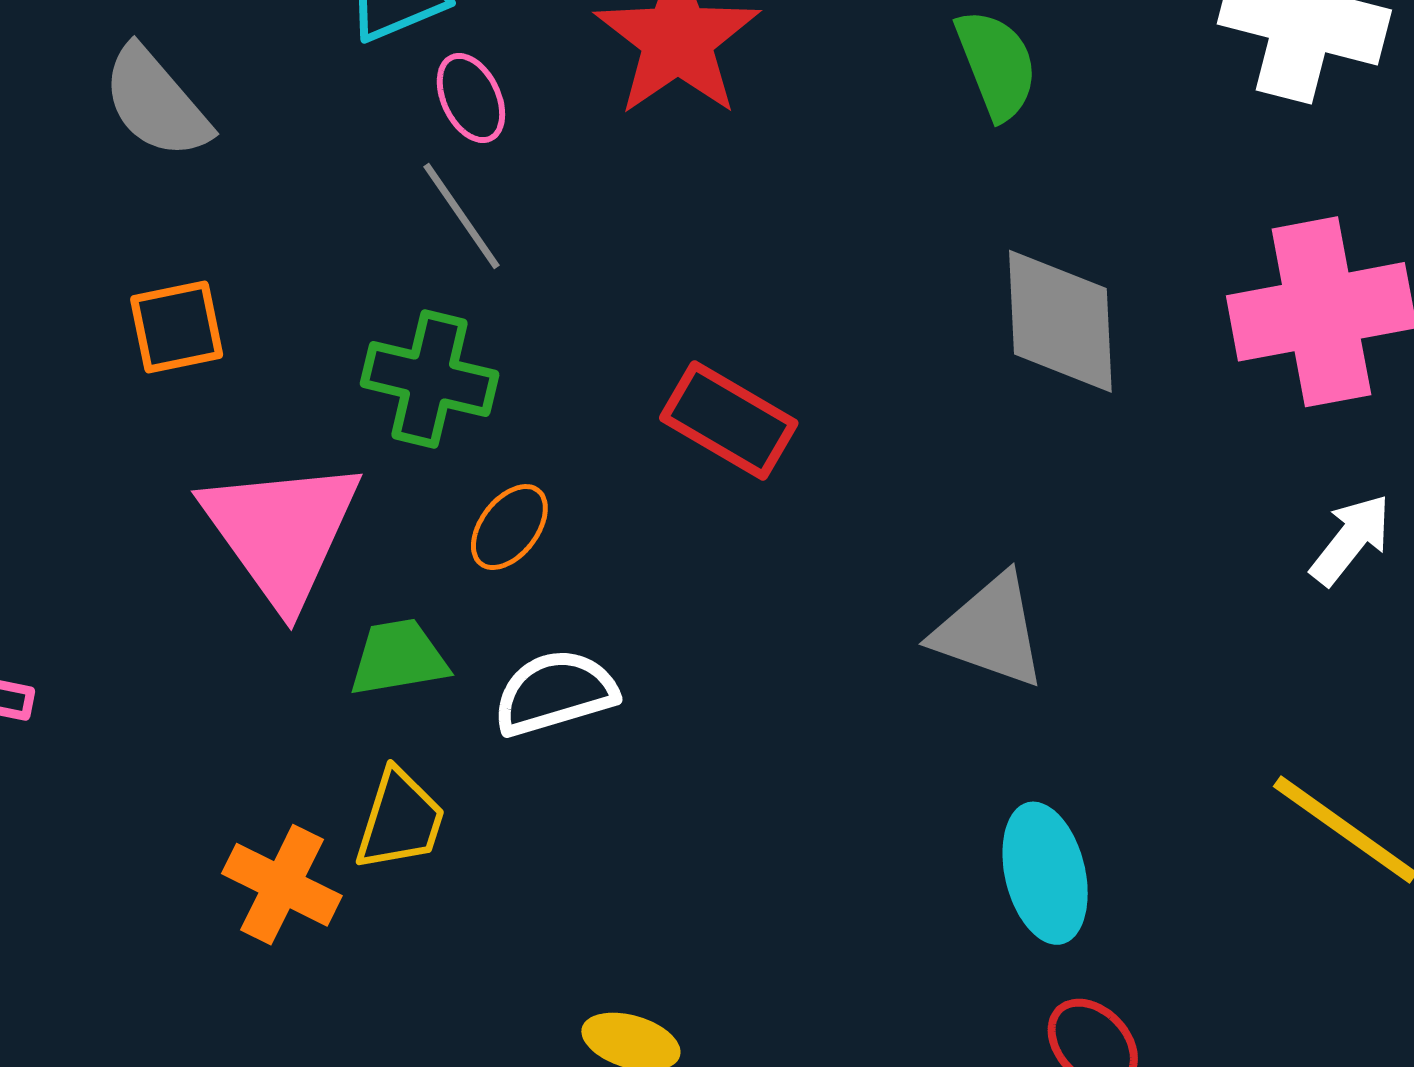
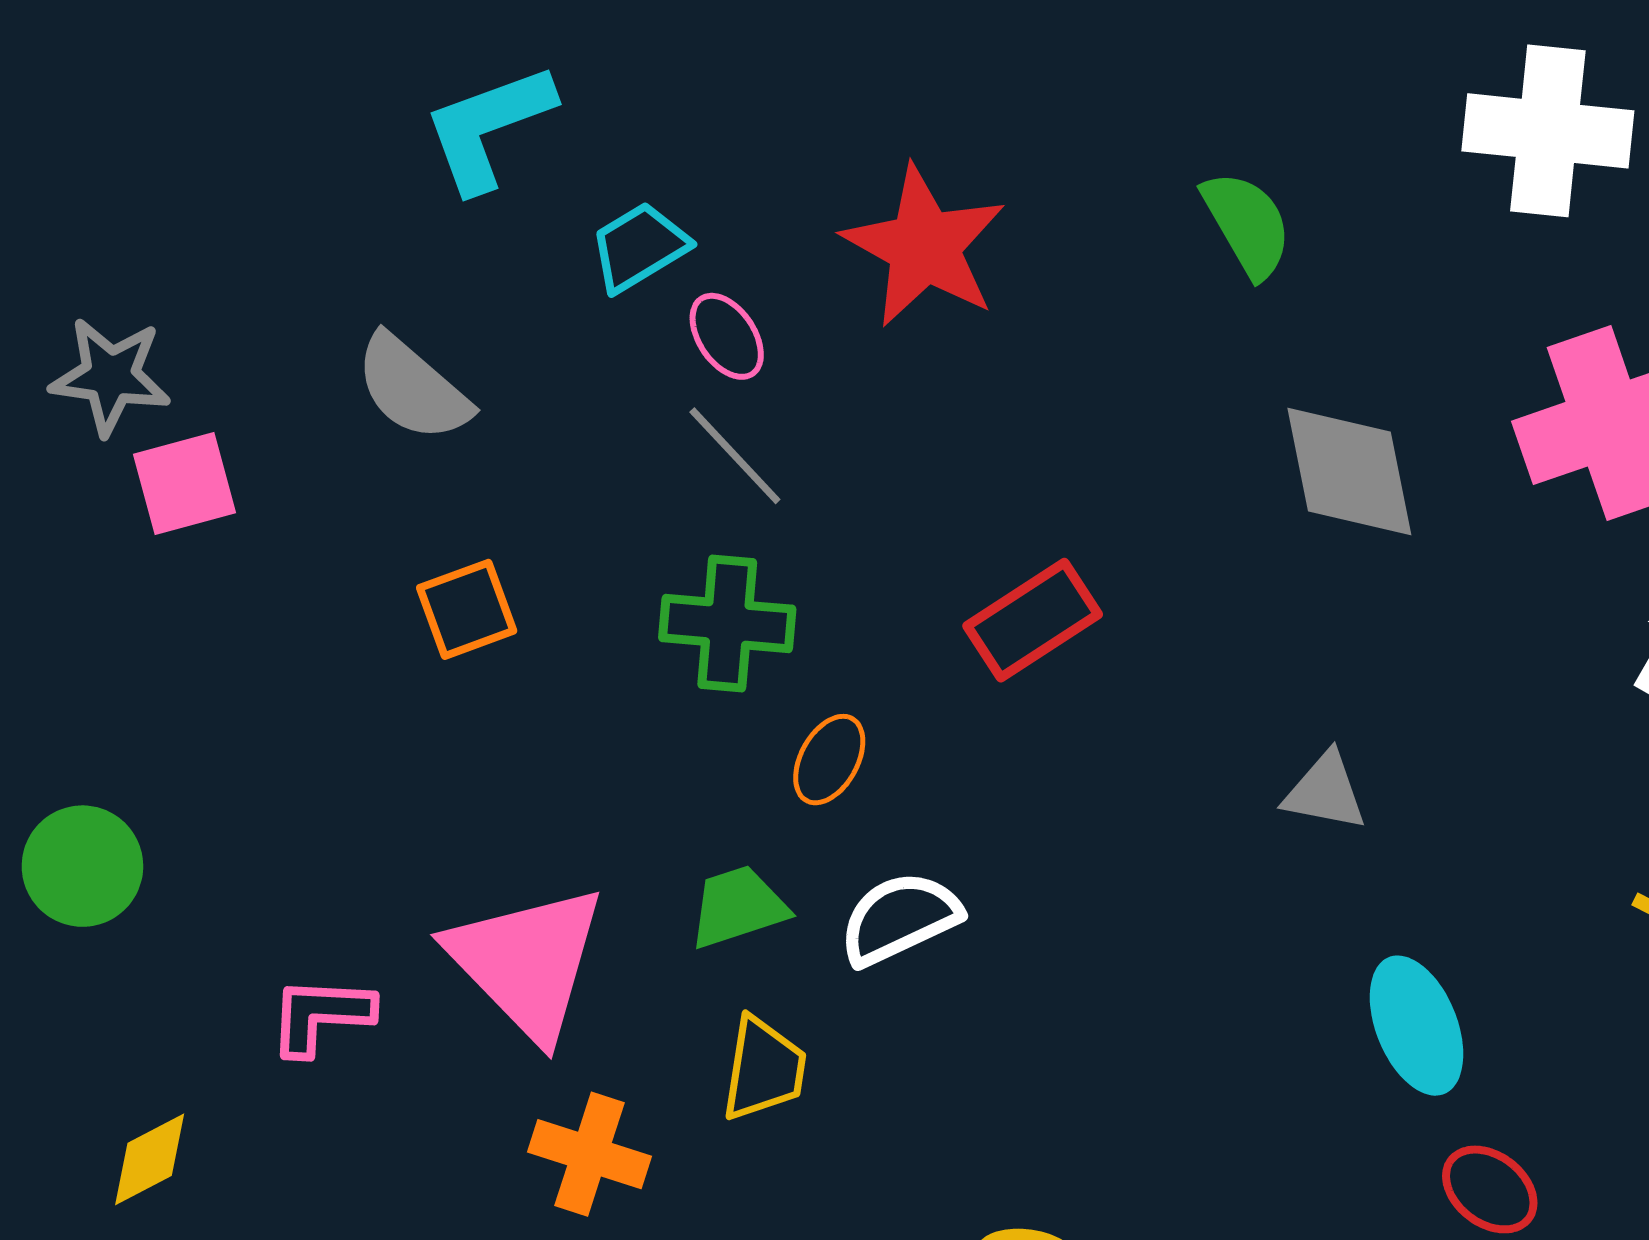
red rectangle: (729, 420) -> (1033, 620), turned -55
pink triangle: (282, 532) -> (527, 962), moved
gray triangle: (990, 631) -> (1325, 792), size x0.7
orange cross: (282, 885) -> (589, 1154), moved

